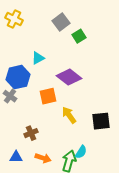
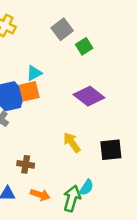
purple diamond: (69, 77) -> (89, 96), moved
orange square: (48, 96) -> (29, 91), moved
brown cross: (31, 133) -> (26, 164), turned 32

